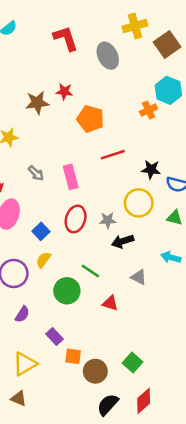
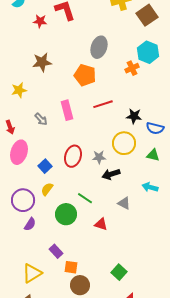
gray ellipse: (108, 56) -> (99, 47), moved, turned 45
red star: (64, 92) -> (40, 21), moved
pink rectangle: (71, 177) -> (67, 110), moved
purple semicircle: (22, 314) -> (30, 224), moved
brown circle: (95, 371) -> (80, 285), moved

